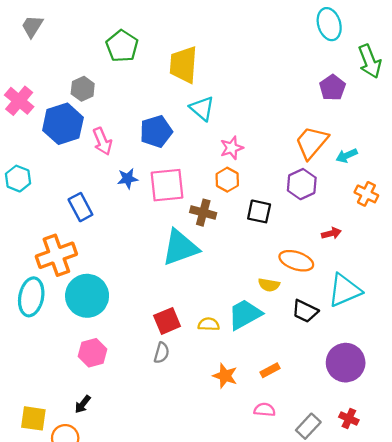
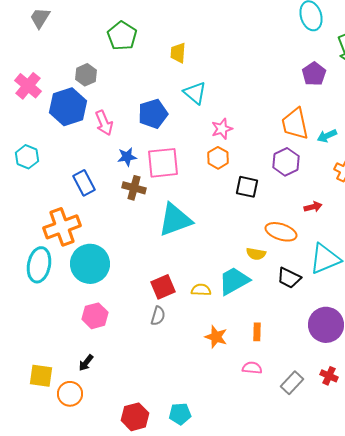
yellow trapezoid: (183, 65) -> (178, 53), size x0.6
orange trapezoid: (312, 142) -> (295, 124), turned -52
brown cross: (203, 213) -> (134, 188), moved
orange rectangle: (270, 370) -> (257, 332), turned -60

